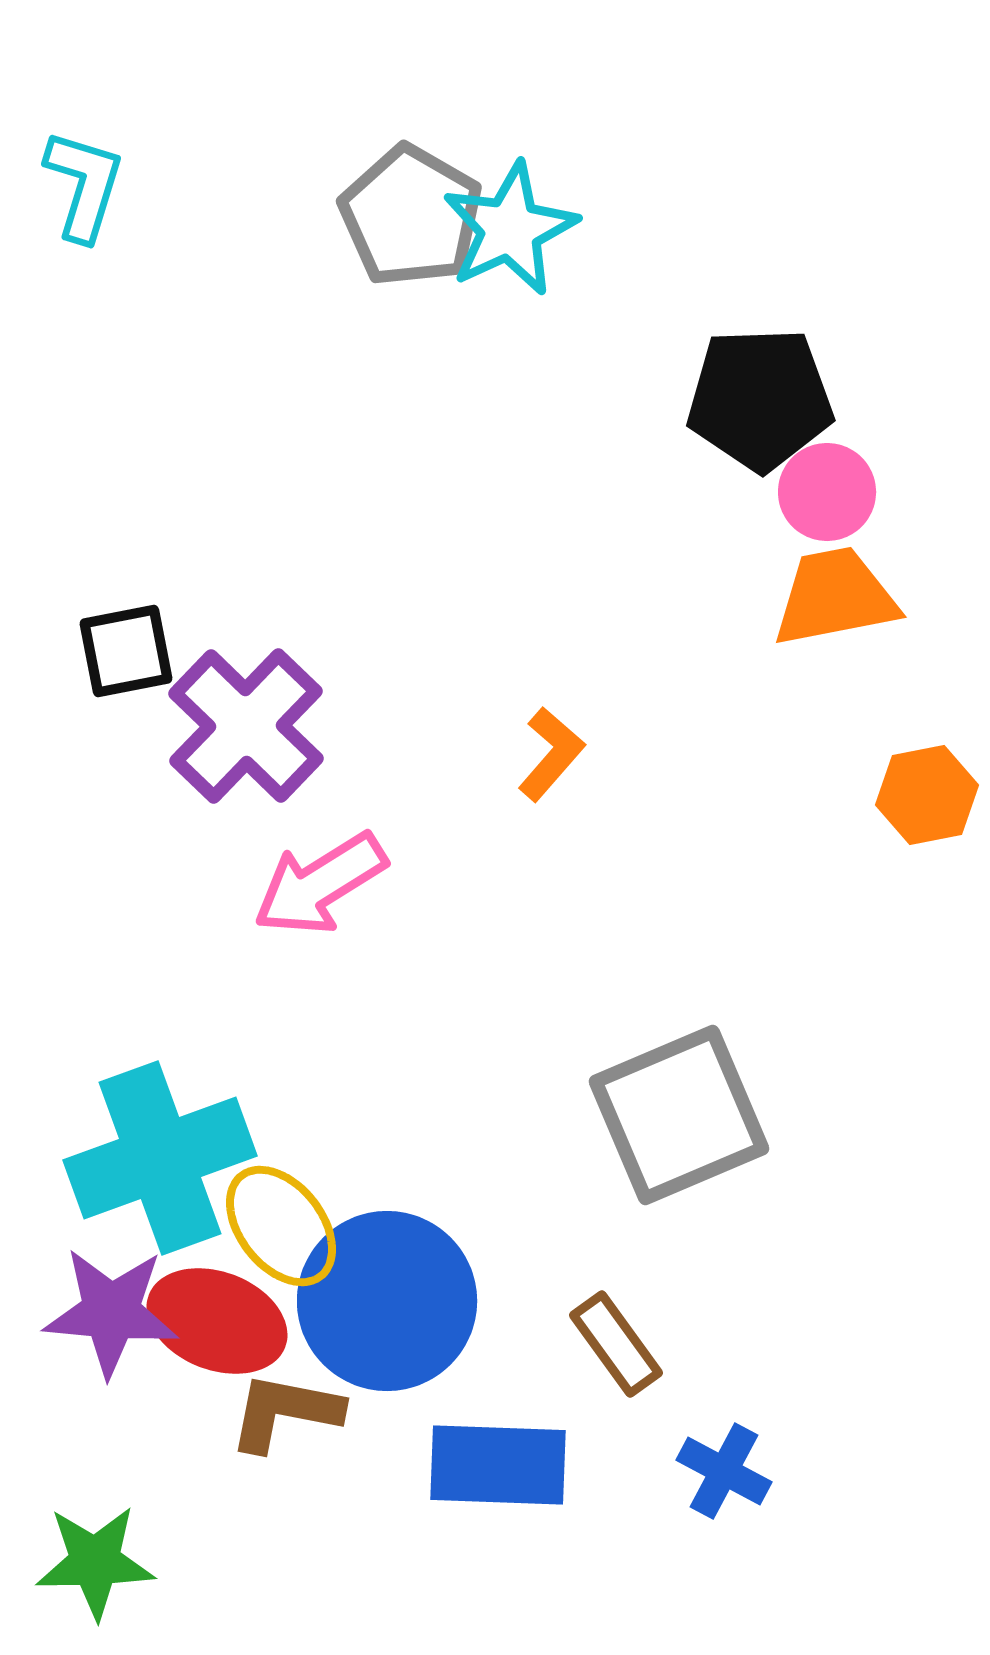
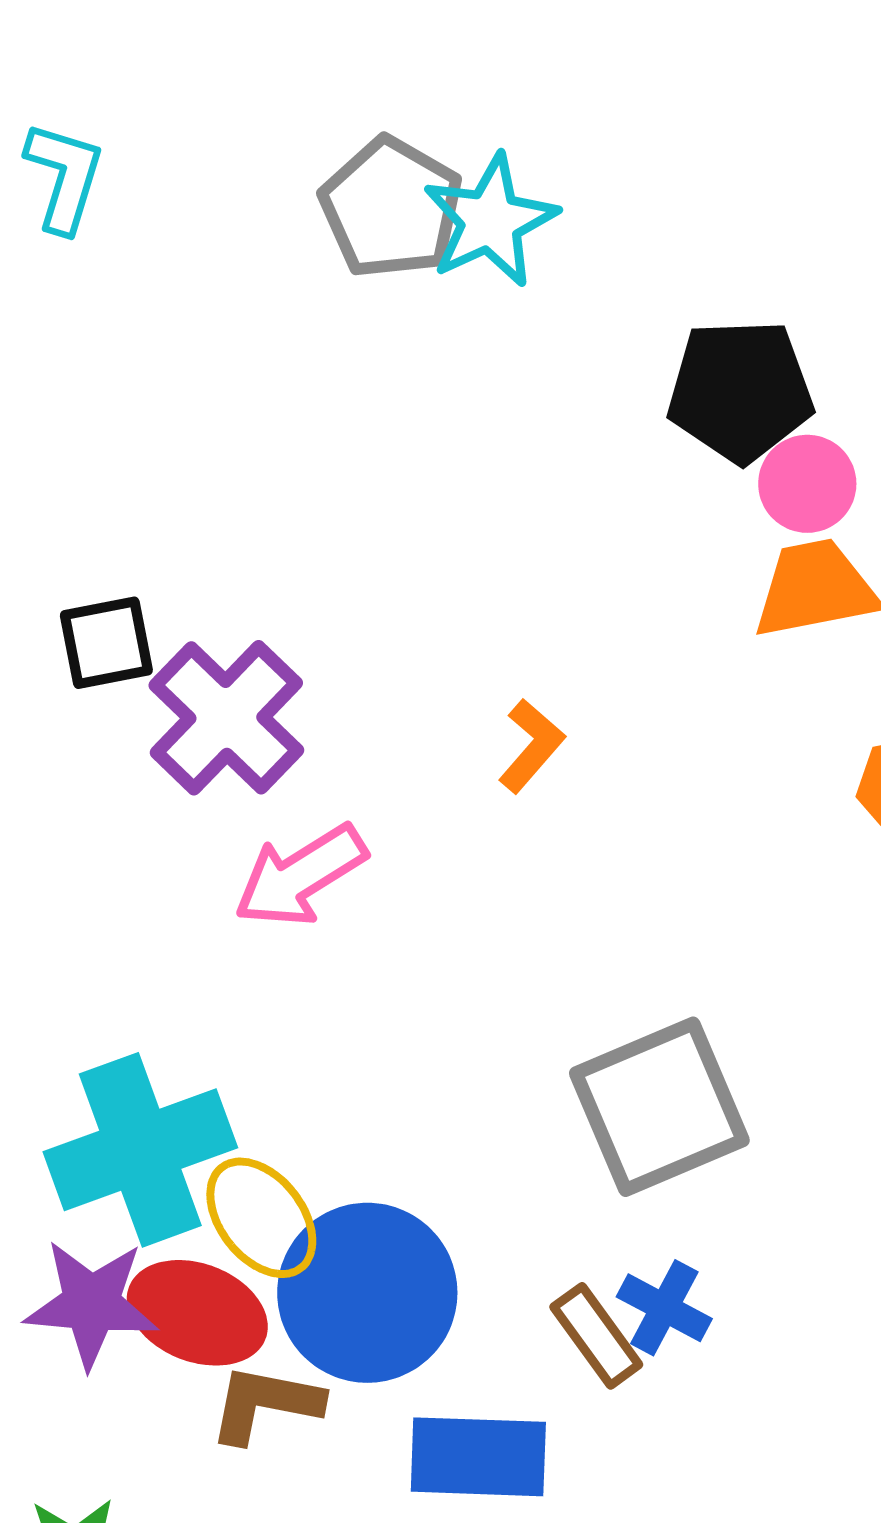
blue cross: (724, 1471) -> (664, 1308), moved

